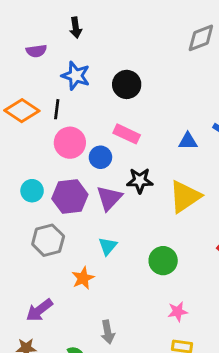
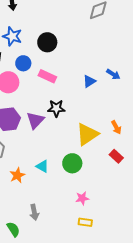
blue triangle: (188, 141) -> (89, 81), turned -32
blue circle: (100, 157) -> (23, 63), moved
yellow triangle: (185, 197) -> (87, 134), moved
cyan triangle: (108, 246) -> (42, 166), moved, turned -40

